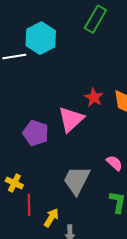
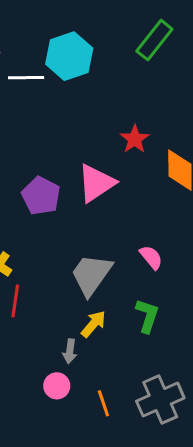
red star: (94, 97) -> (135, 139), moved
yellow arrow: (51, 218) -> (93, 324), moved

